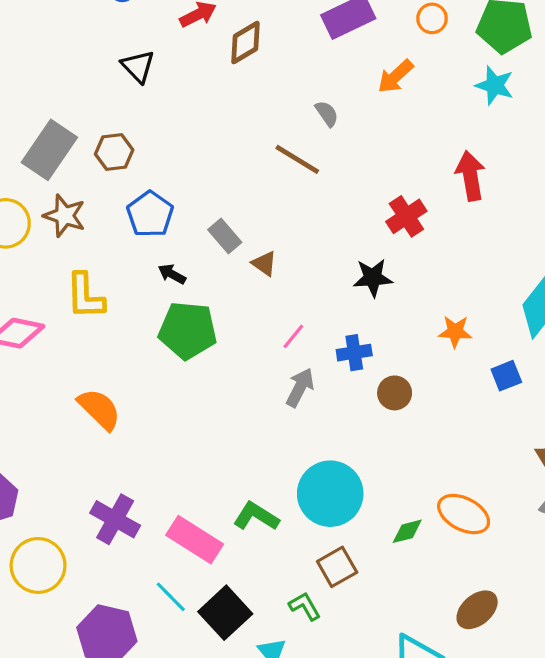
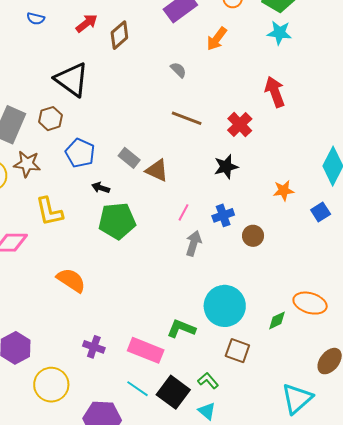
black triangle: (138, 66) -> (72, 80), moved, size x1.6
brown line: (297, 159) -> (187, 118), moved
brown triangle: (264, 264) -> (157, 170), size x1.4
purple cross: (115, 519) -> (94, 347), size x0.7
brown square: (337, 567) -> (237, 351), turned -30
green L-shape: (305, 606) -> (208, 381), moved

